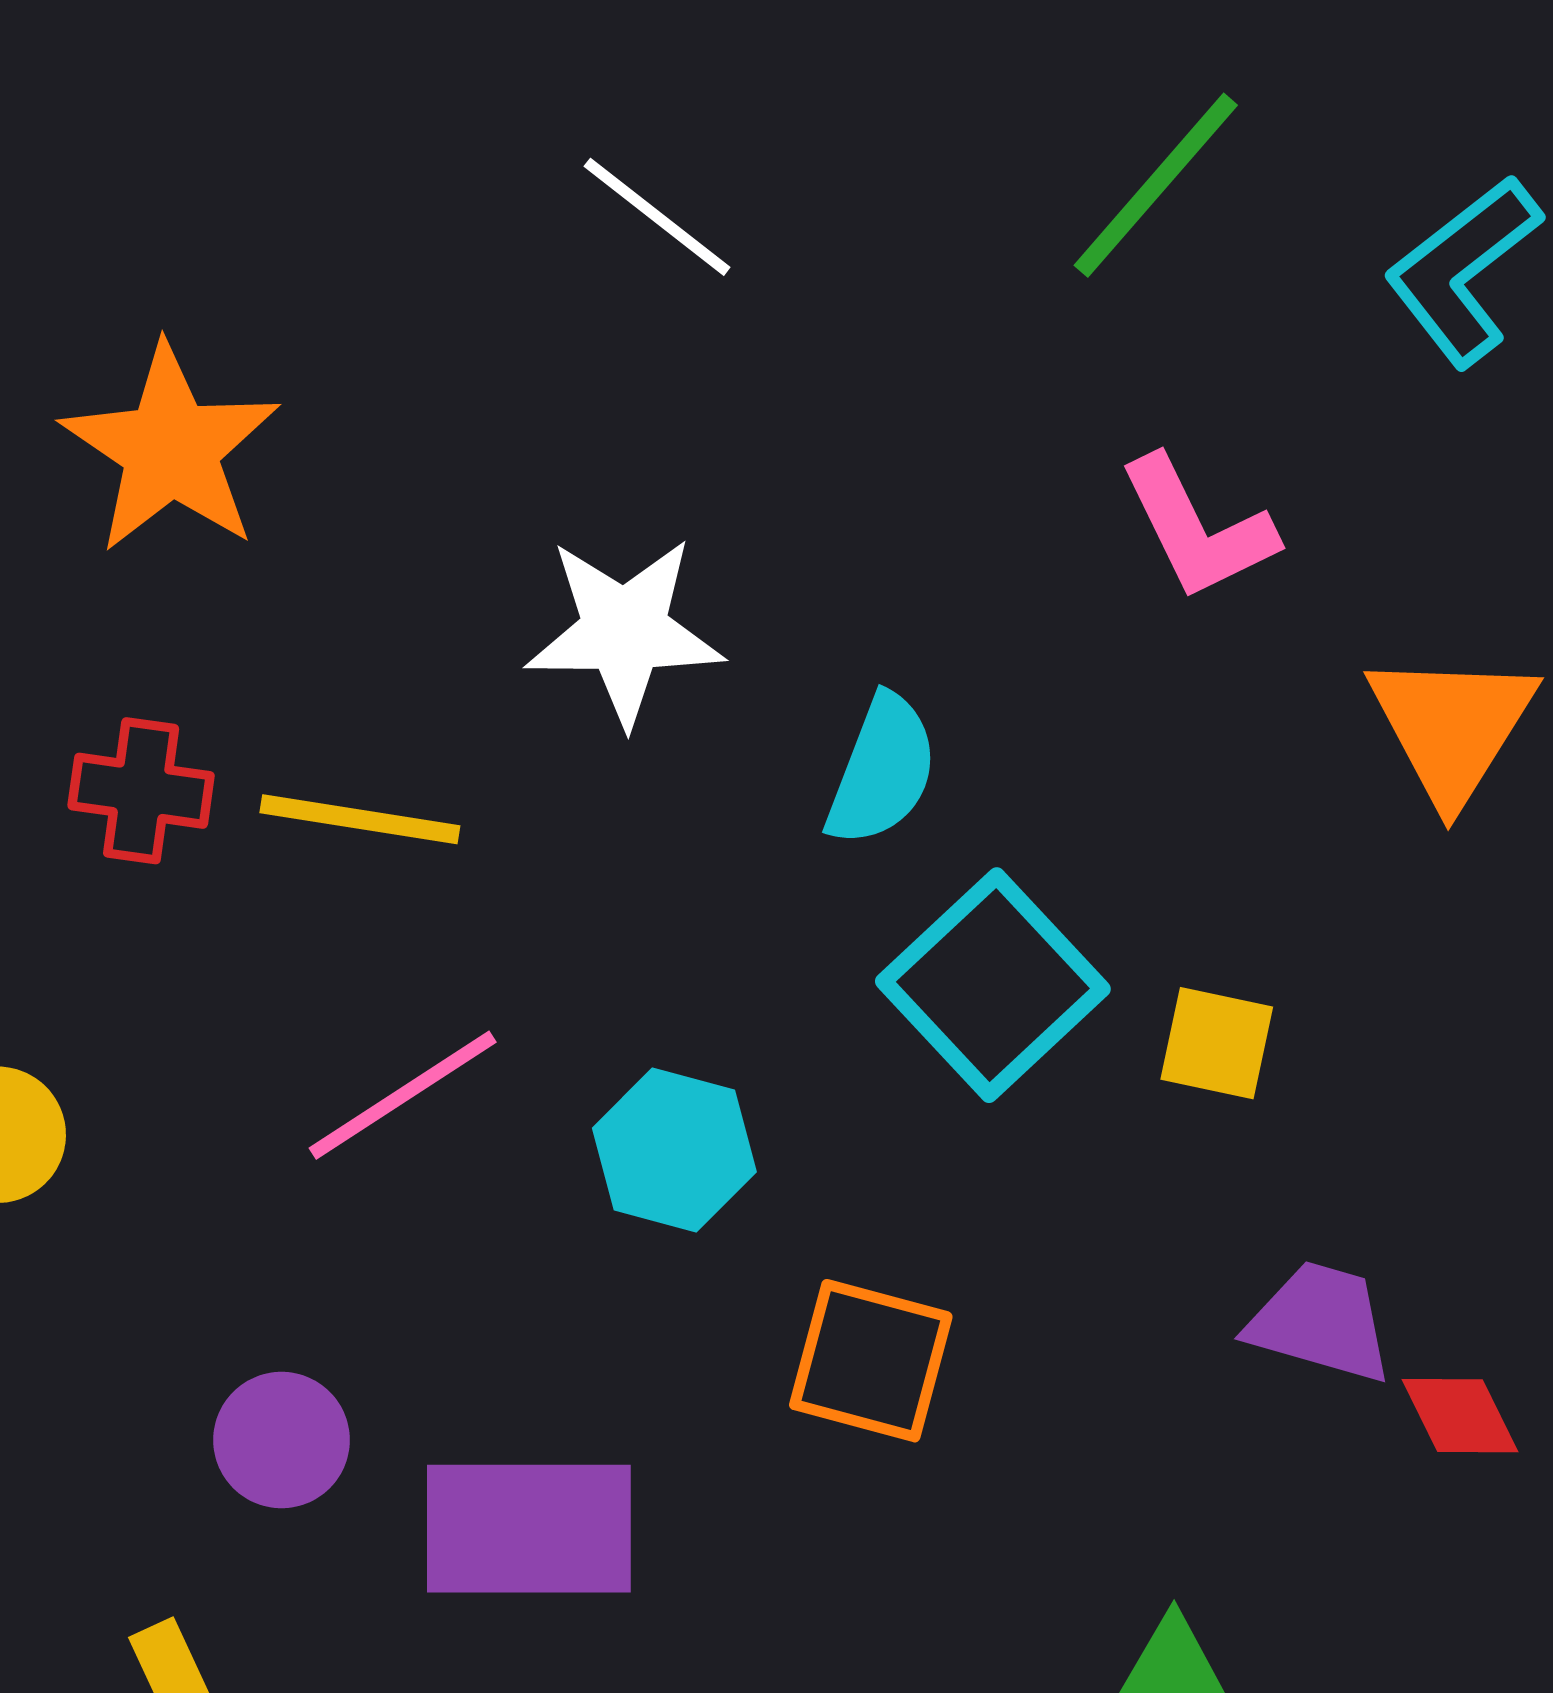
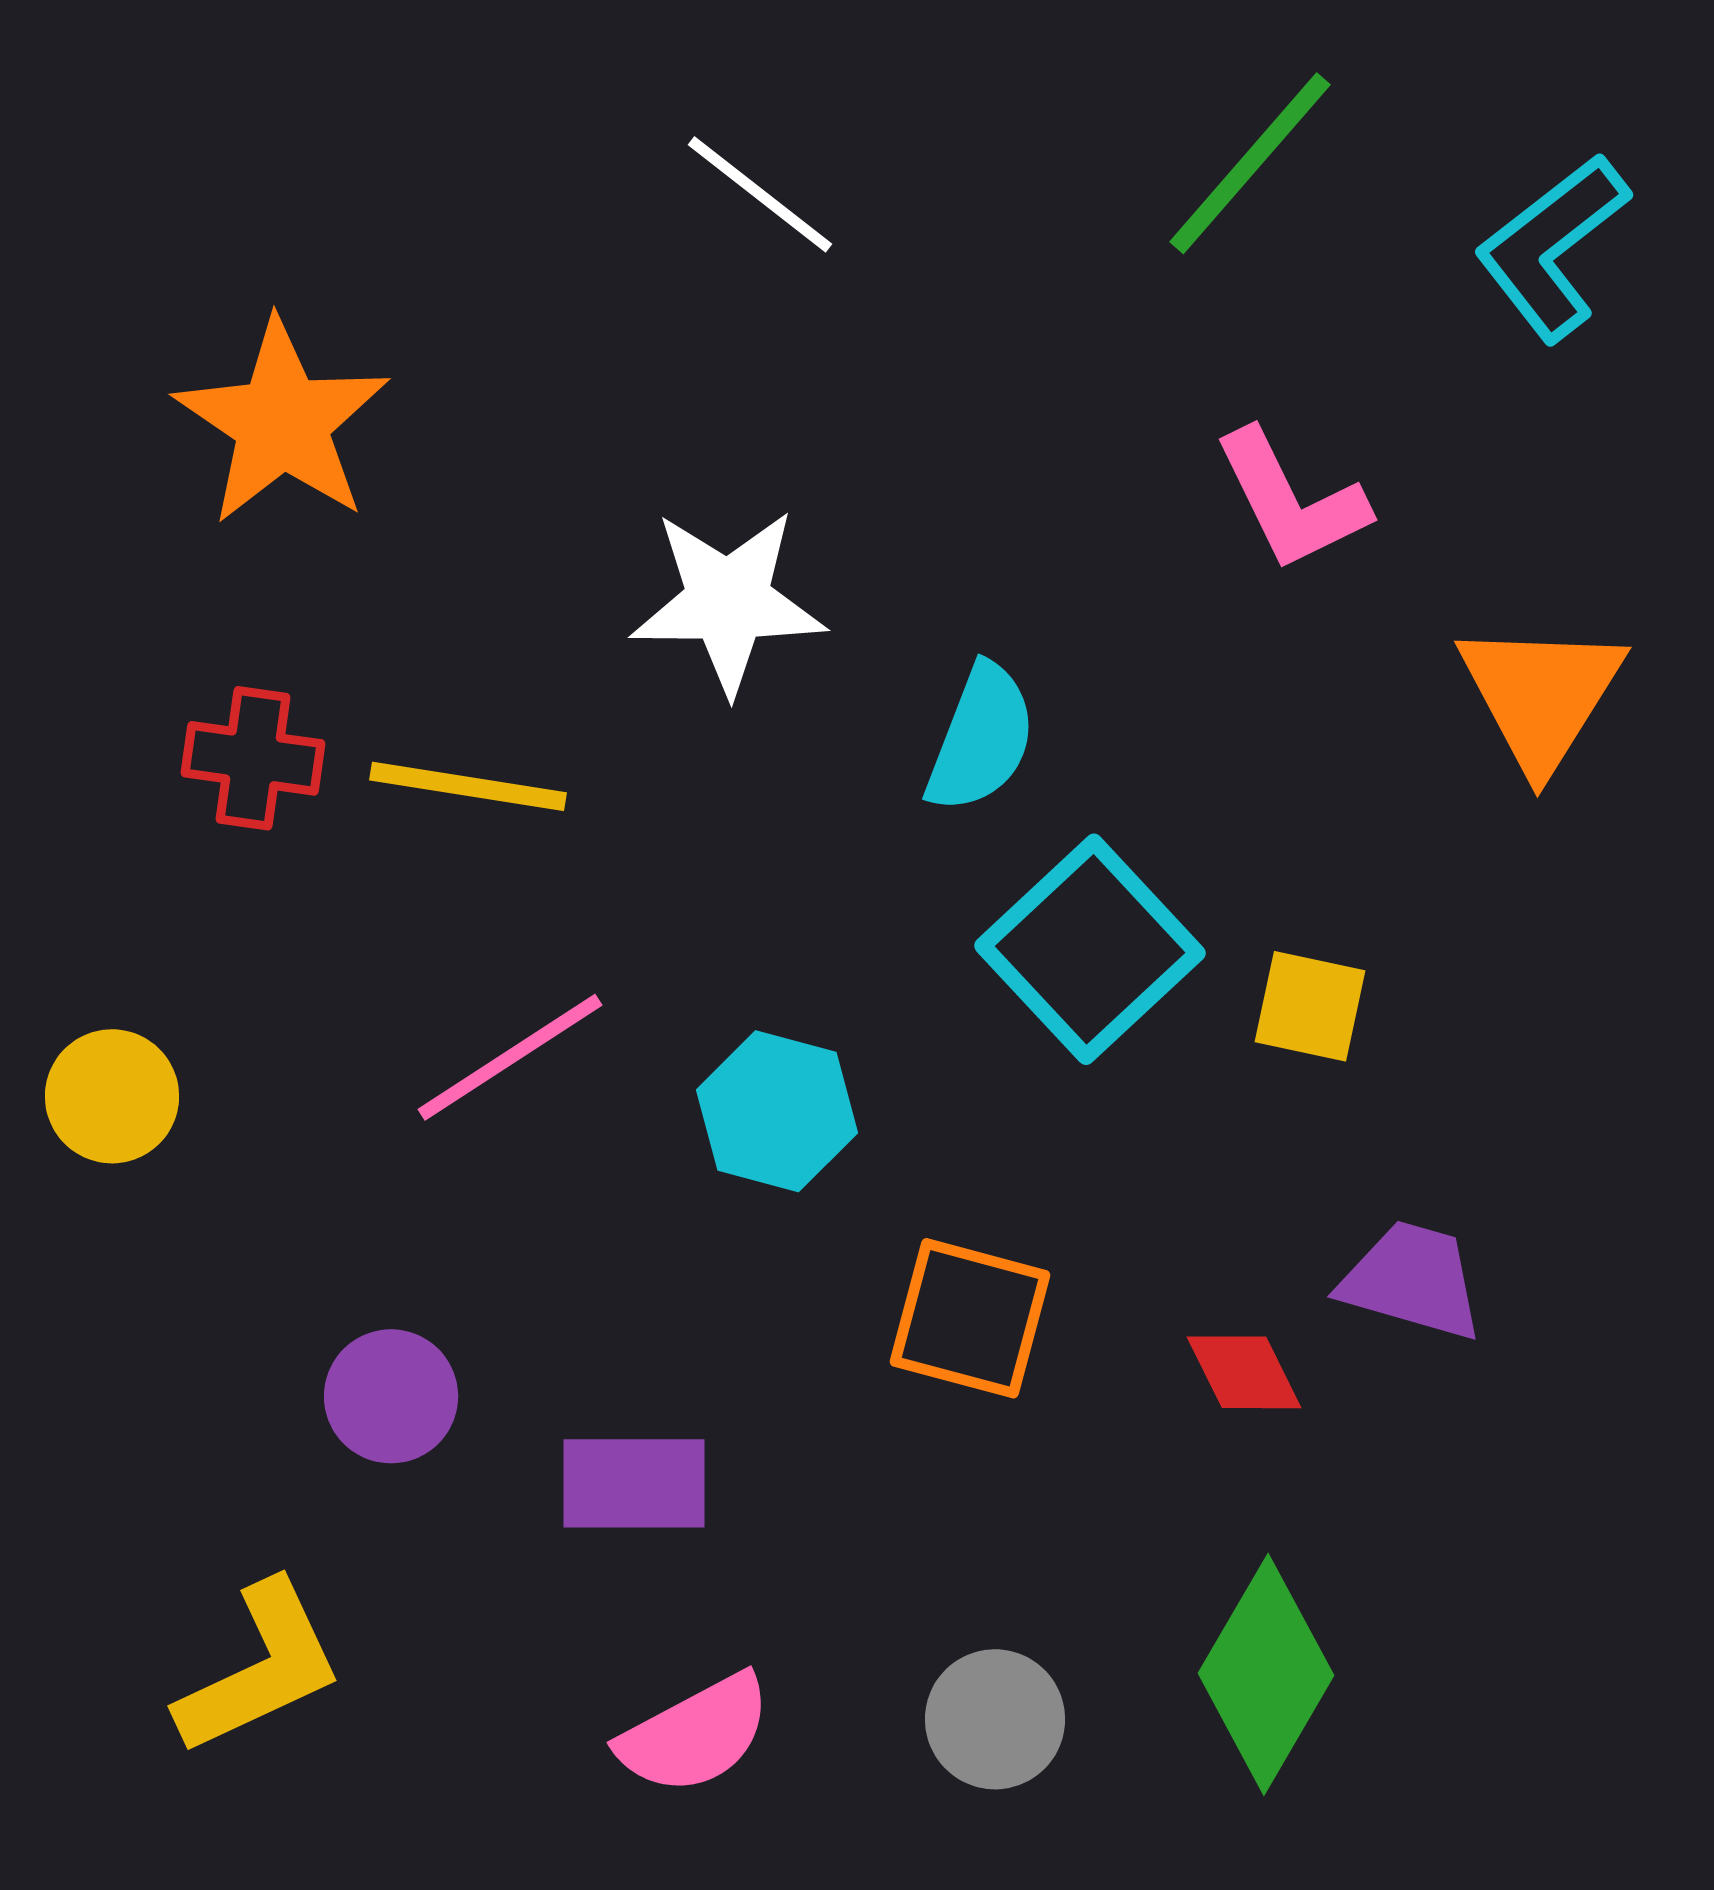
red diamond: (1460, 1416) -> (1244, 1372), moved
purple rectangle: (529, 1529) -> (634, 1483), size x0.7

